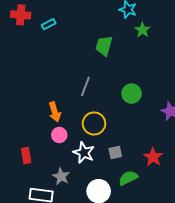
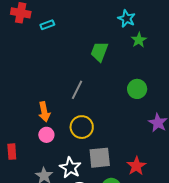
green circle: (132, 94) -> (137, 89), moved
gray square: (115, 152) -> (100, 158), size x1.6
white star: (84, 153) -> (70, 168), moved

